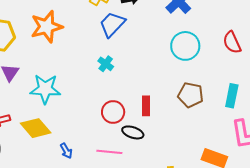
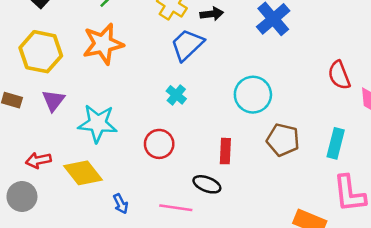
cyan circle: (185, 46) -> (253, 95), moved
red circle: (113, 112) -> (159, 144), moved

